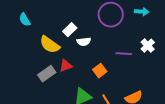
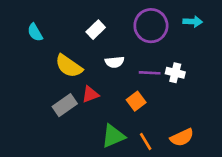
white rectangle: (70, 30) -> (96, 30), moved
white cross: (148, 46) -> (175, 73), moved, turned -32
purple line: (124, 54) -> (150, 73), moved

